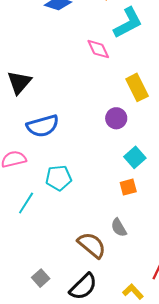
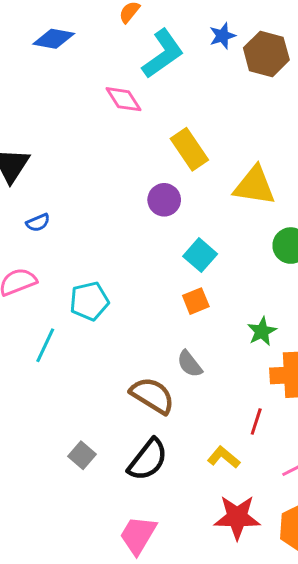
blue semicircle: (43, 126) -> (38, 223), moved, size x0.5

